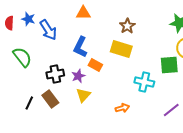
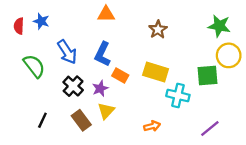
blue arrow: (48, 30) -> (67, 52), moved
yellow rectangle: (121, 49) -> (156, 72), moved
black cross: (55, 74) -> (73, 86), turned -36
brown rectangle: (50, 99) -> (81, 120), moved

